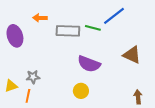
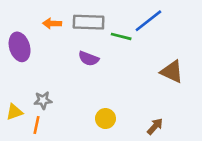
gray rectangle: (68, 31) -> (89, 22), moved
purple semicircle: (89, 64) -> (89, 59), moved, size x0.7
brown arrow: (138, 97) -> (155, 126), moved, turned 48

